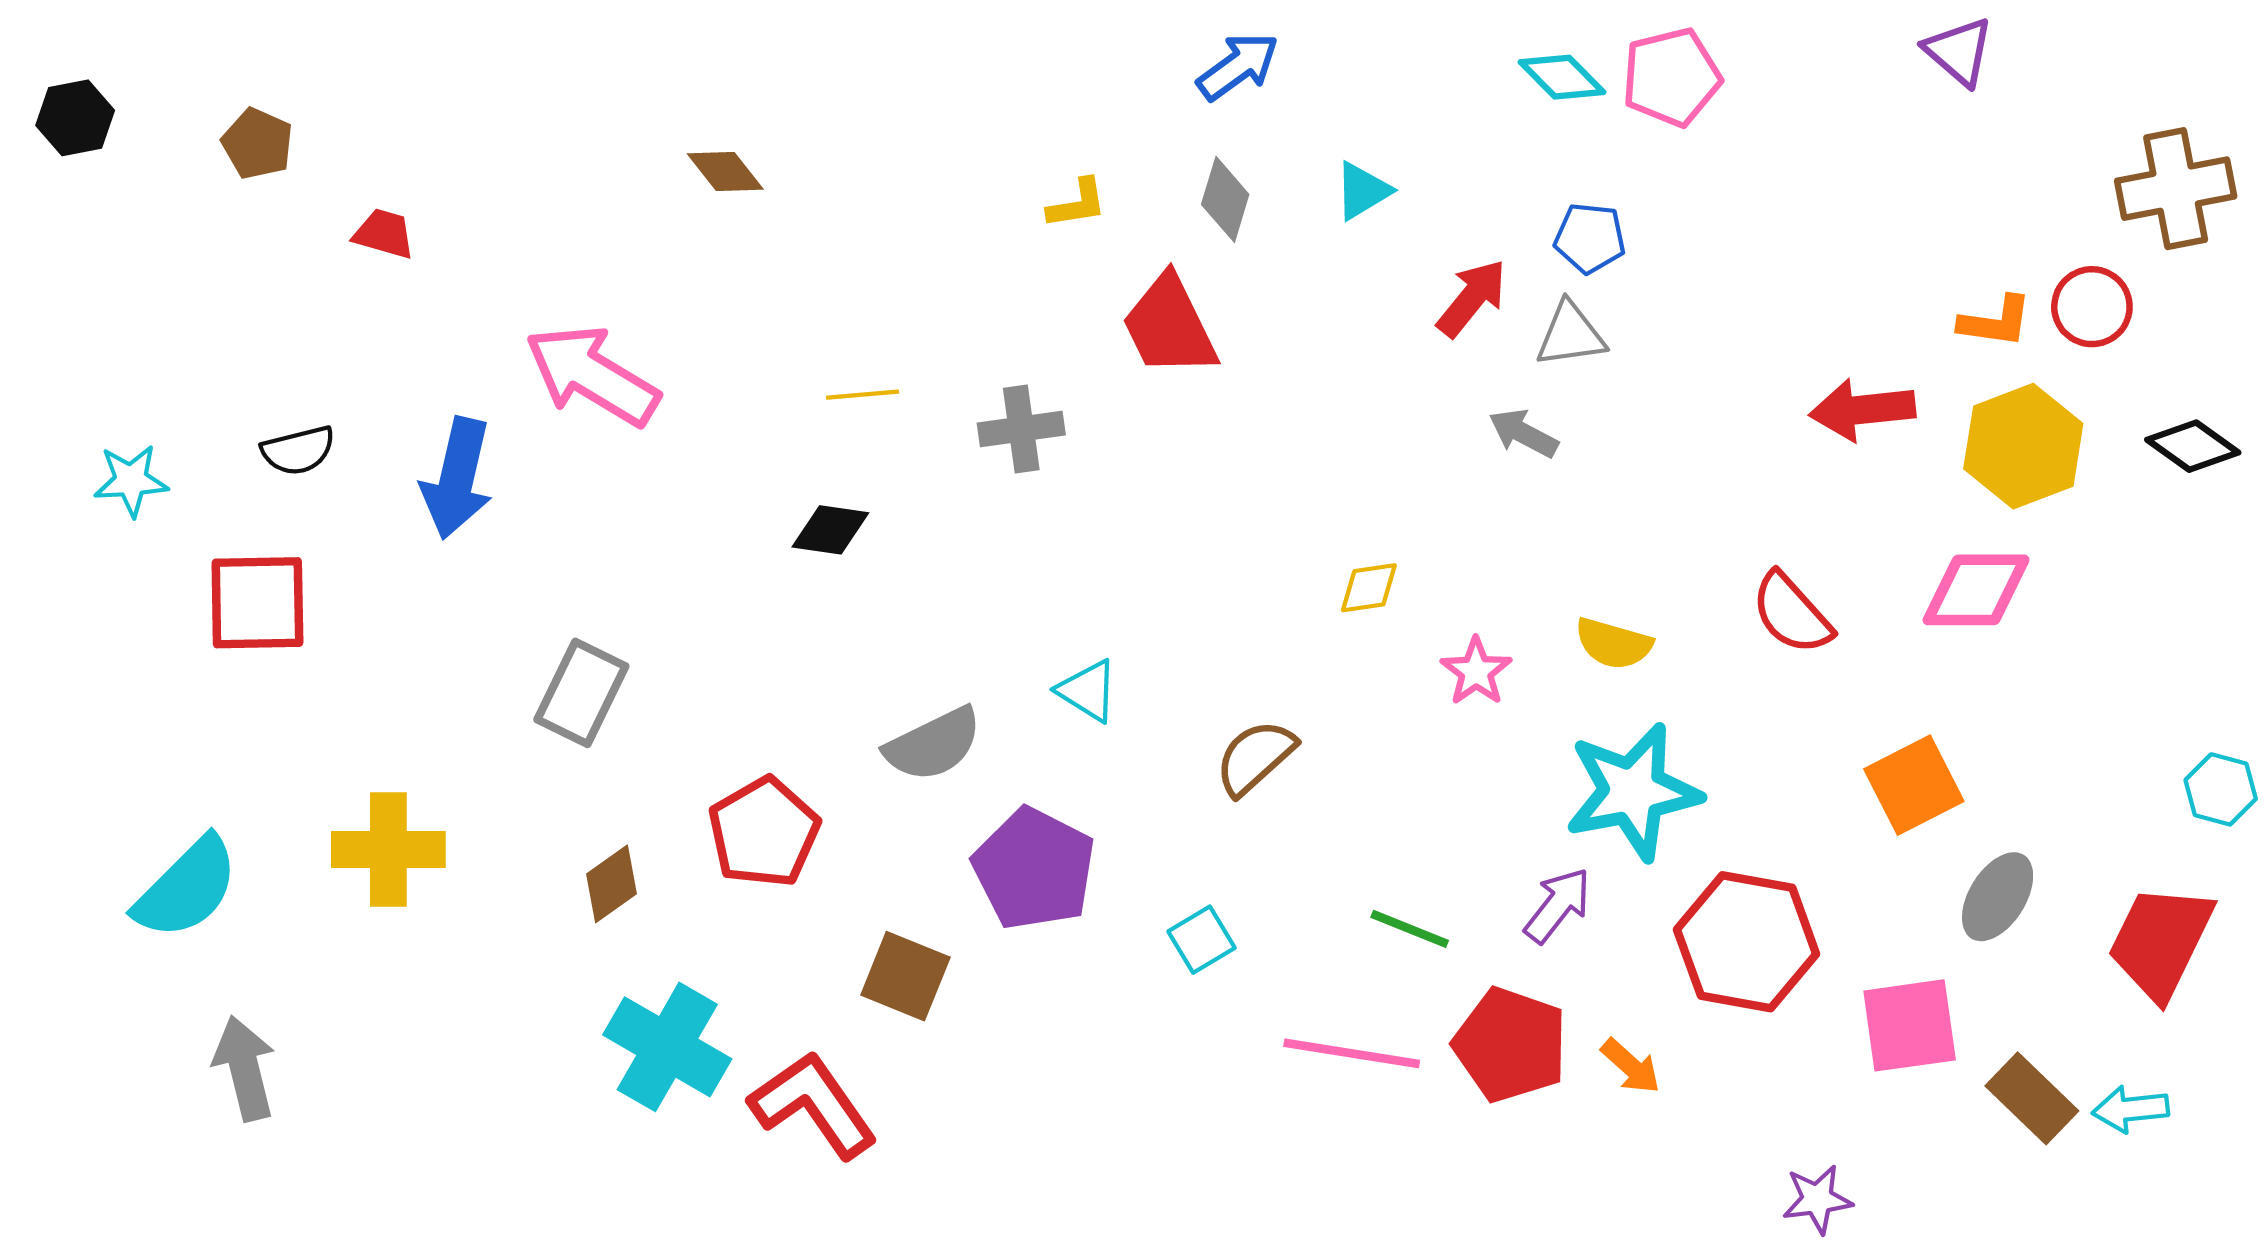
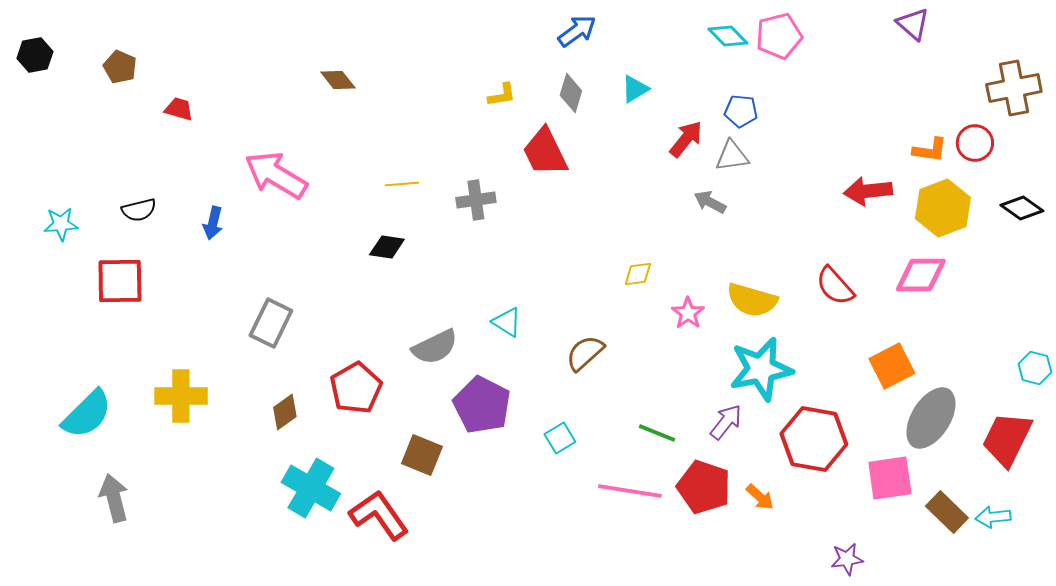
blue arrow: (457, 478) -> (213, 223), size x0.6
yellow semicircle: (1613, 644) -> (752, 300), size x1.4
gray ellipse: (1998, 897) -> (931, 418), size x1.5

